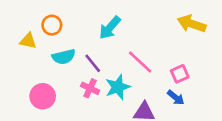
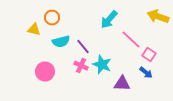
cyan arrow: (110, 28) -> (109, 20), moved
pink line: (140, 62) -> (131, 40), moved
pink square: (180, 74) -> (149, 55), turned -32
cyan star: (118, 87) -> (102, 65), turned -30

